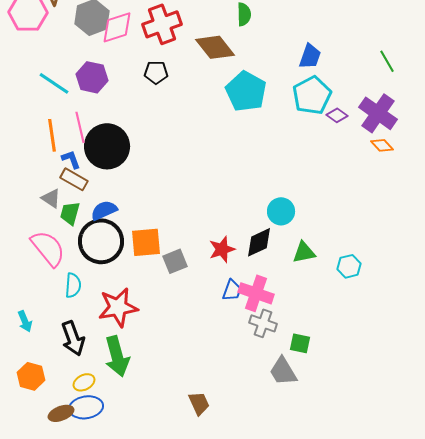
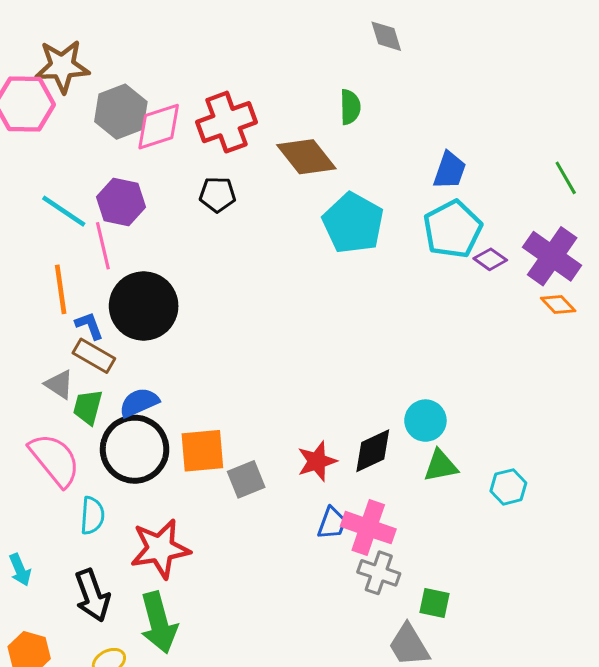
pink line: (80, 127) -> (103, 246), moved
cyan circle: (281, 211) -> (425, 421), moved

